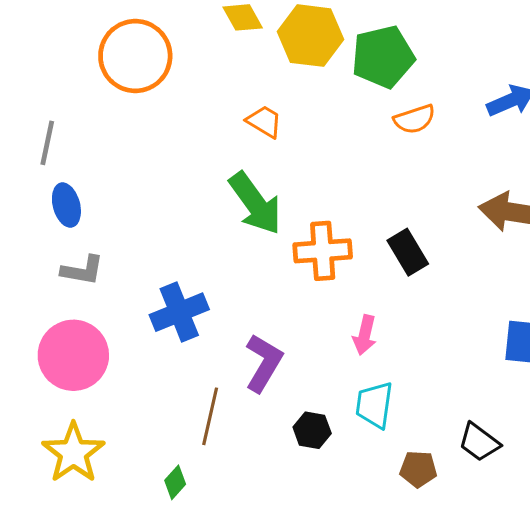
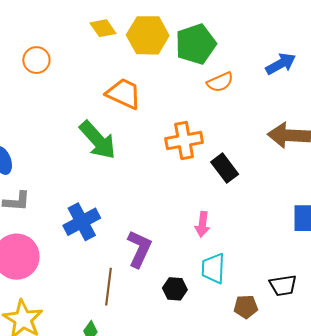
orange circle: (135, 56) -> (36, 60), size x0.6
orange trapezoid: (264, 121) -> (124, 94), size x1.5
green arrow: (255, 203) -> (98, 140), moved
orange cross: (323, 251) -> (184, 140), moved
black trapezoid: (479, 442) -> (283, 285), turned -40

